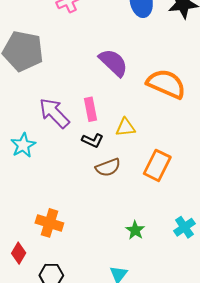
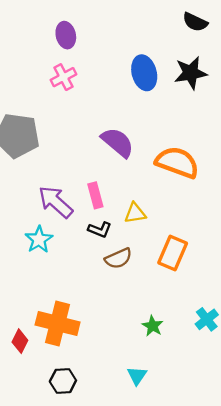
cyan star: (23, 145) -> (39, 239), moved
orange cross: (49, 223) -> (58, 324), size x1.4
red diamond: (19, 253) -> (20, 341), moved

